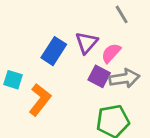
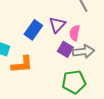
pink semicircle: (111, 53) -> (75, 33), turned -35
orange L-shape: (40, 100) -> (22, 64), turned 45

